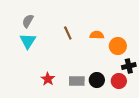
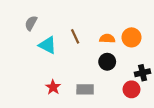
cyan triangle: (28, 41) -> (48, 45), moved, turned -36
orange circle: (118, 46) -> (132, 37), moved
black circle: (97, 80) -> (107, 62), moved

